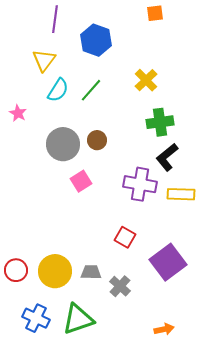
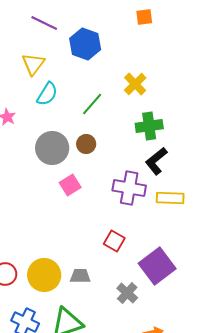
purple line: (55, 19) -> (44, 23), turned -72
green line: (91, 90) -> (92, 104), moved
gray cross: (120, 286) -> (127, 293), moved

